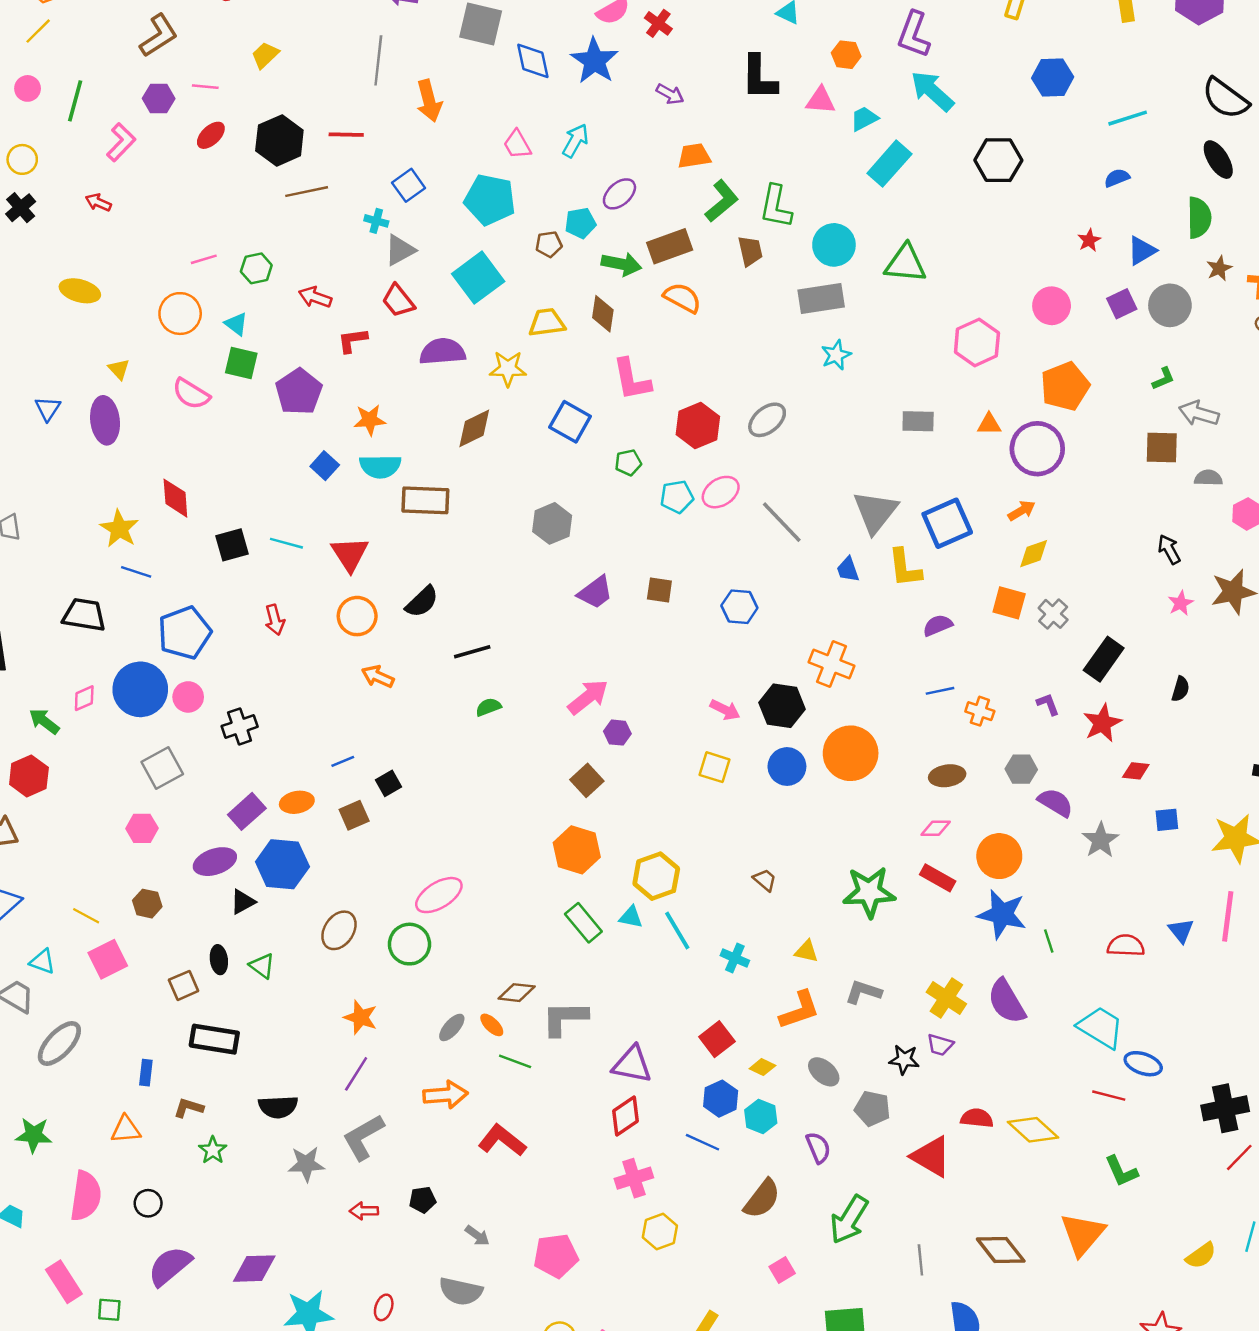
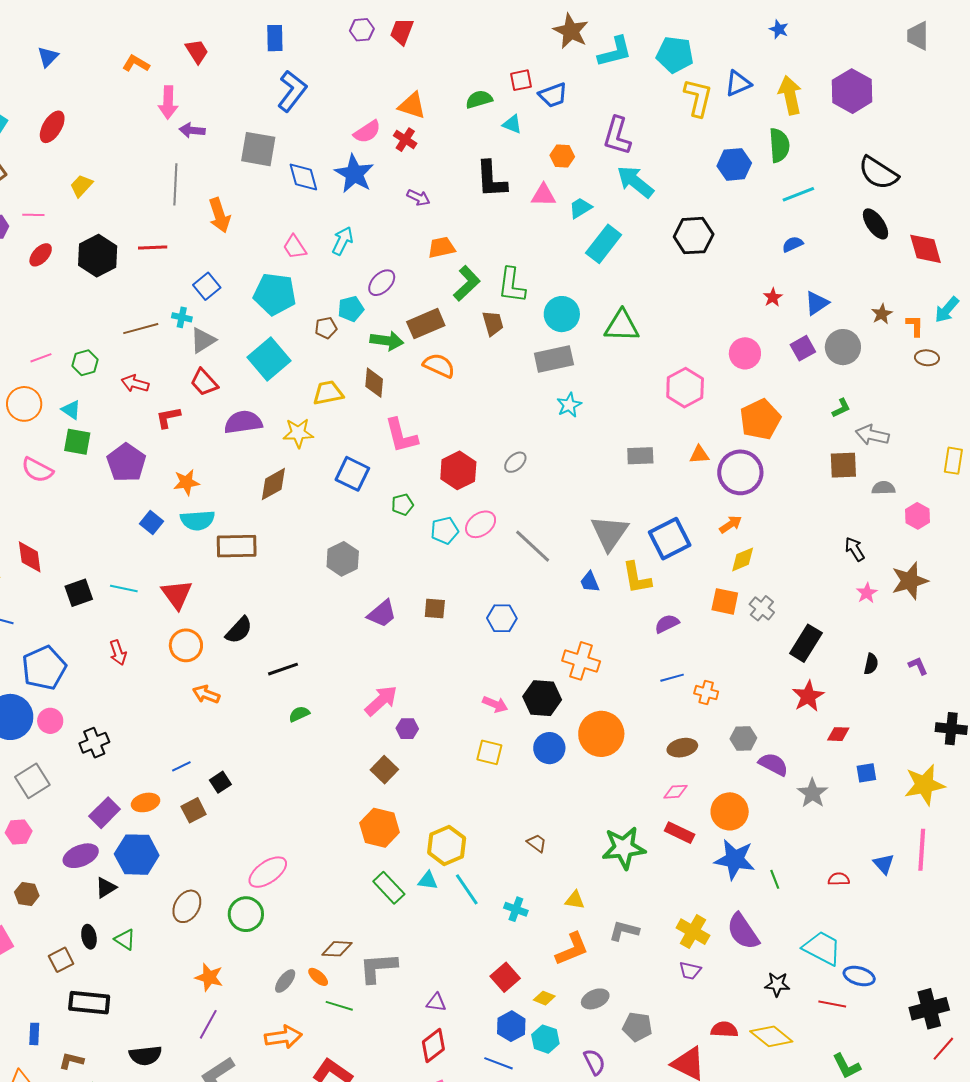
brown line: (307, 192) -> (141, 329), moved
green semicircle: (1199, 218) -> (779, 145), moved
gray ellipse: (767, 420) -> (515, 462), size x0.7
purple L-shape: (1048, 704) -> (918, 666), moved
red semicircle: (1126, 946) -> (839, 879), size x0.7
black star: (904, 1060) -> (777, 984), moved
purple triangle: (632, 1064) -> (436, 1002), size x0.6
gray ellipse: (824, 1072) -> (595, 999), turned -60

